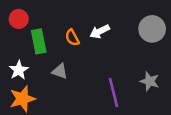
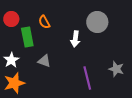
gray circle: (152, 29) -> (97, 22), moved
white arrow: (100, 31) -> (75, 39), moved, turned -56
orange semicircle: (72, 38) -> (44, 22), moved

